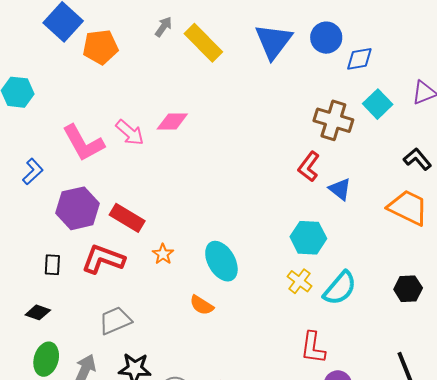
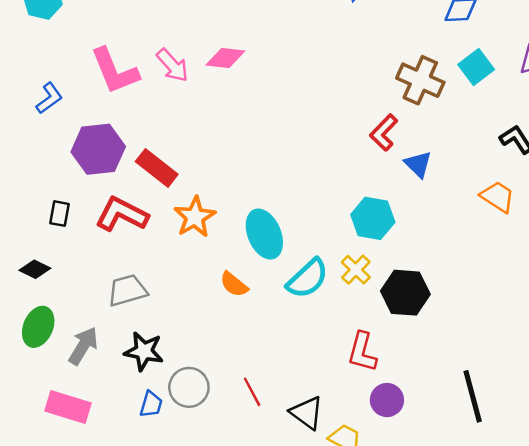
orange trapezoid: (408, 208) -> (498, 197), size x0.7
orange star: (163, 254) -> (195, 217), size x1.6
cyan semicircle: (340, 288) -> (308, 279), moved
black hexagon: (408, 289) -> (405, 293), moved, size x1.4

